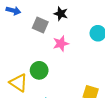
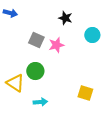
black star: (61, 14) -> (65, 18), moved
gray square: (40, 25) -> (36, 40), moved

